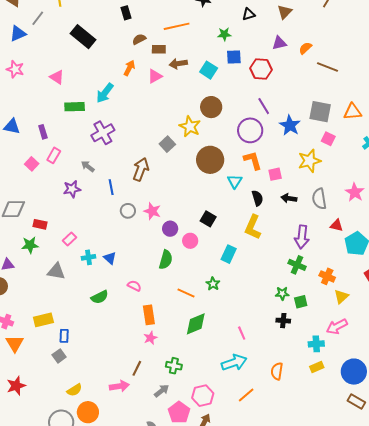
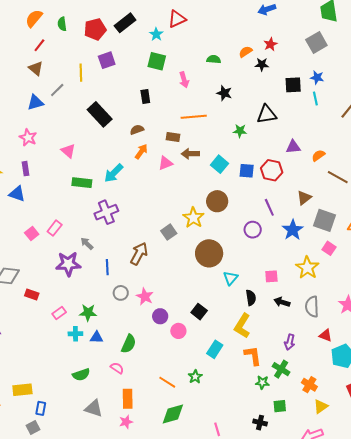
brown triangle: (285, 12) -> (304, 198), moved
black triangle: (249, 14) -> (267, 114), size x1.5
brown semicircle: (139, 39) -> (137, 130), moved
blue square: (234, 57) -> (247, 171), moved
purple circle: (250, 130) -> (253, 230), size x0.7
purple rectangle: (43, 132) -> (26, 169), moved
orange L-shape: (253, 160) -> (253, 356), moved
yellow star: (309, 161) -> (307, 268), turned -30
purple star: (72, 189) -> (68, 264), size x1.4
purple arrow: (302, 237) -> (290, 342), size x0.7
green star: (30, 245) -> (88, 313), moved
blue triangle: (110, 258) -> (97, 337), turned -48
green semicircle: (166, 260) -> (129, 344), moved
gray triangle: (56, 271) -> (94, 408), moved
green star: (282, 293) -> (262, 382), moved

